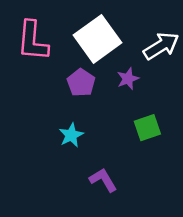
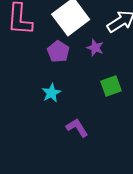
purple star: (128, 79) -> (95, 48), turned -30

